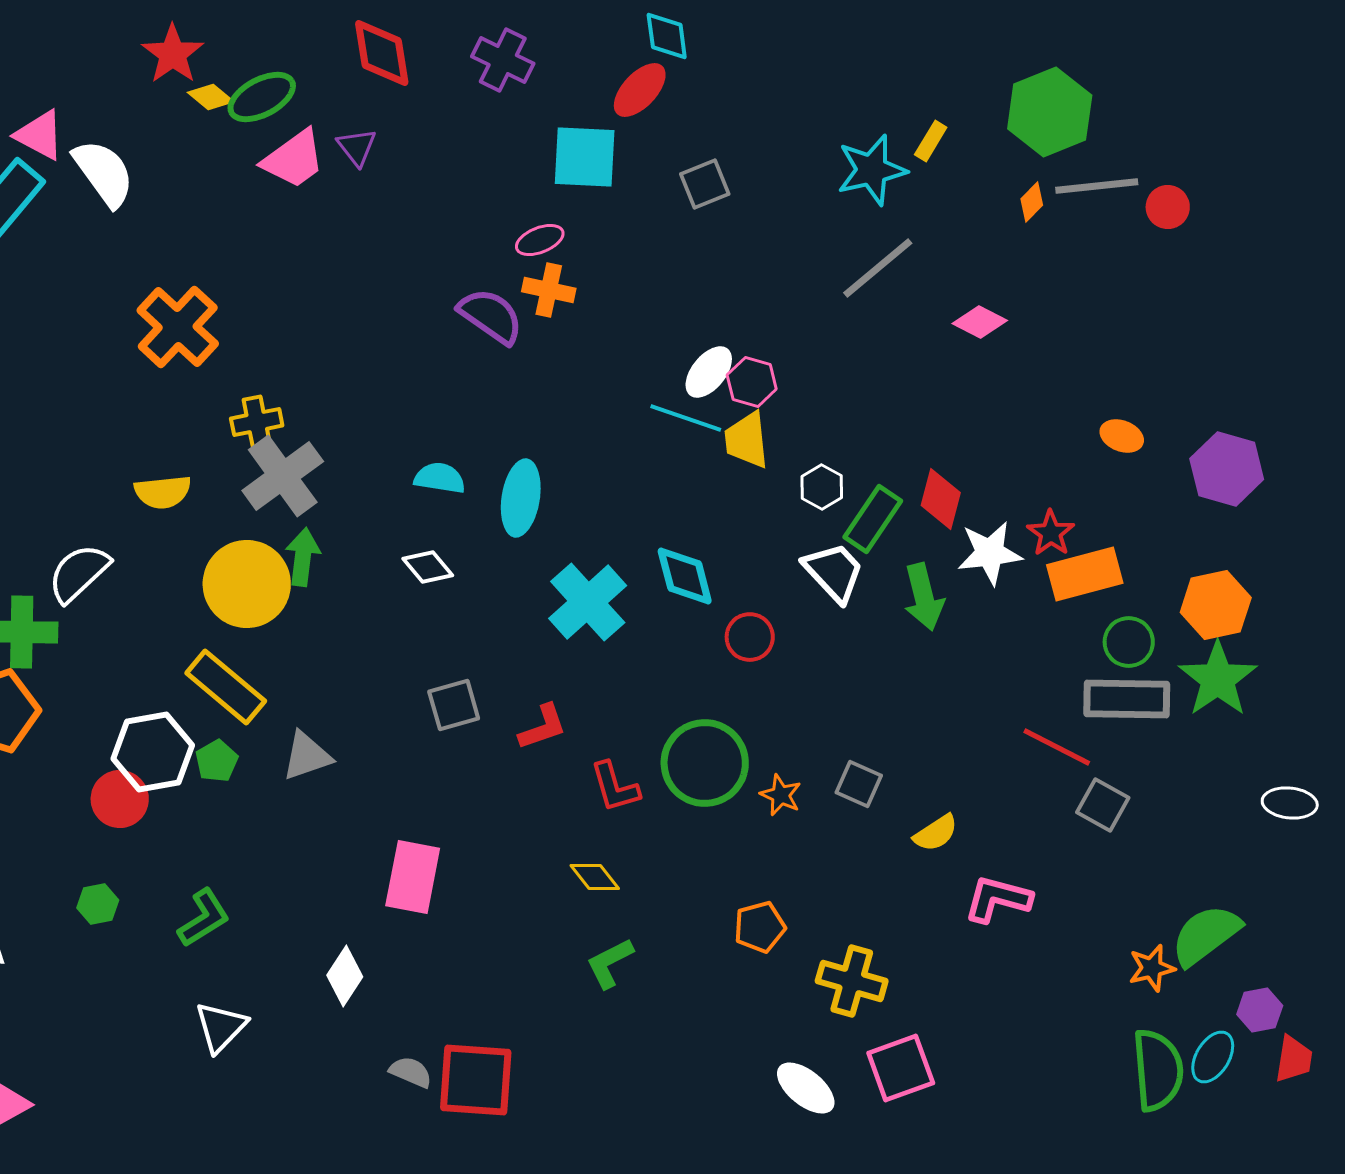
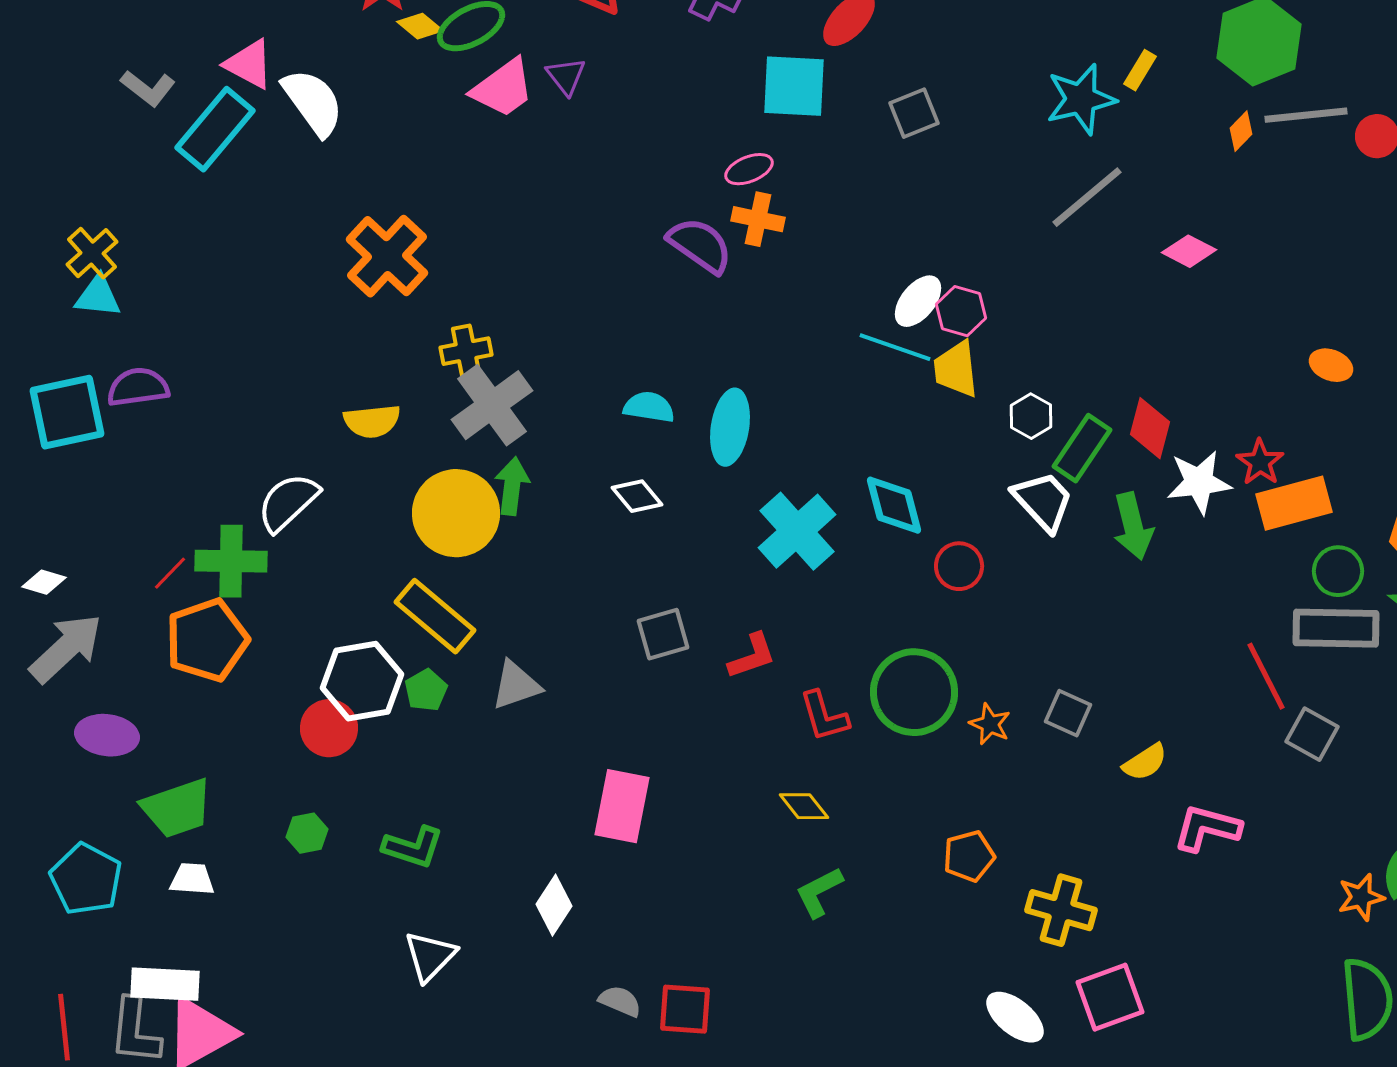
red line: (1057, 747) -> (1266, 676), turned 36
green L-shape: (204, 918) -> (413, 847), turned 50
red square: (476, 1080) -> (685, 1009), size x0.7

